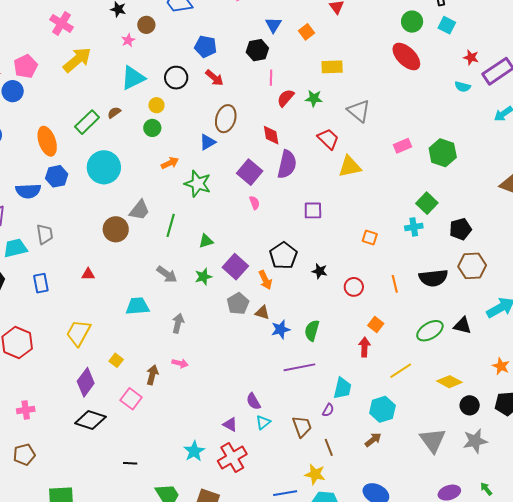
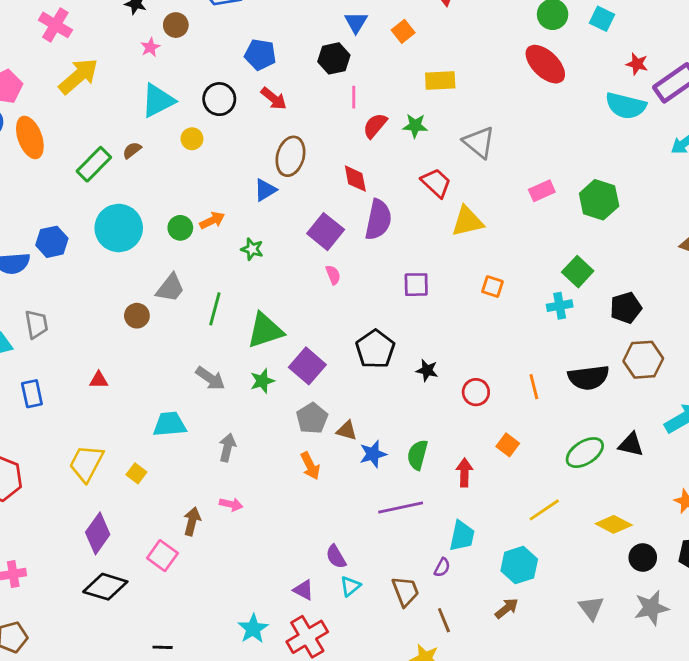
cyan semicircle: (463, 87) -> (626, 106), size x1.8
green circle: (152, 128) -> (180, 228), moved
orange ellipse: (47, 141) -> (30, 137), moved
green star: (198, 184) -> (252, 249), size x0.6
brown circle: (116, 229) -> (137, 316), size x0.7
orange square: (370, 238) -> (492, 287), moved
green triangle: (206, 241) -> (265, 330), size x1.8
orange arrow: (265, 280) -> (310, 466), moved
red arrow: (364, 347) -> (464, 473), moved
yellow square: (116, 360) -> (136, 473), moved
gray triangle: (433, 440) -> (591, 608), size x0.7

